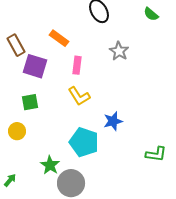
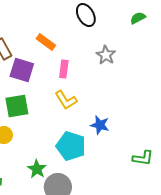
green semicircle: (151, 14) -> (138, 18), turned 112
green square: (30, 102) -> (17, 106), size x1.4
blue star: (113, 121) -> (100, 125), turned 30

